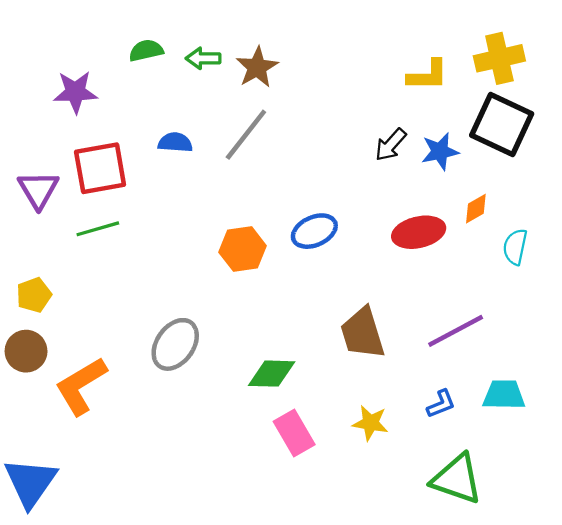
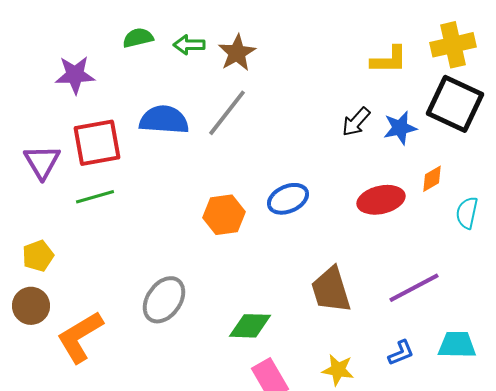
blue semicircle: (175, 142) -> (164, 120), size x1.6

